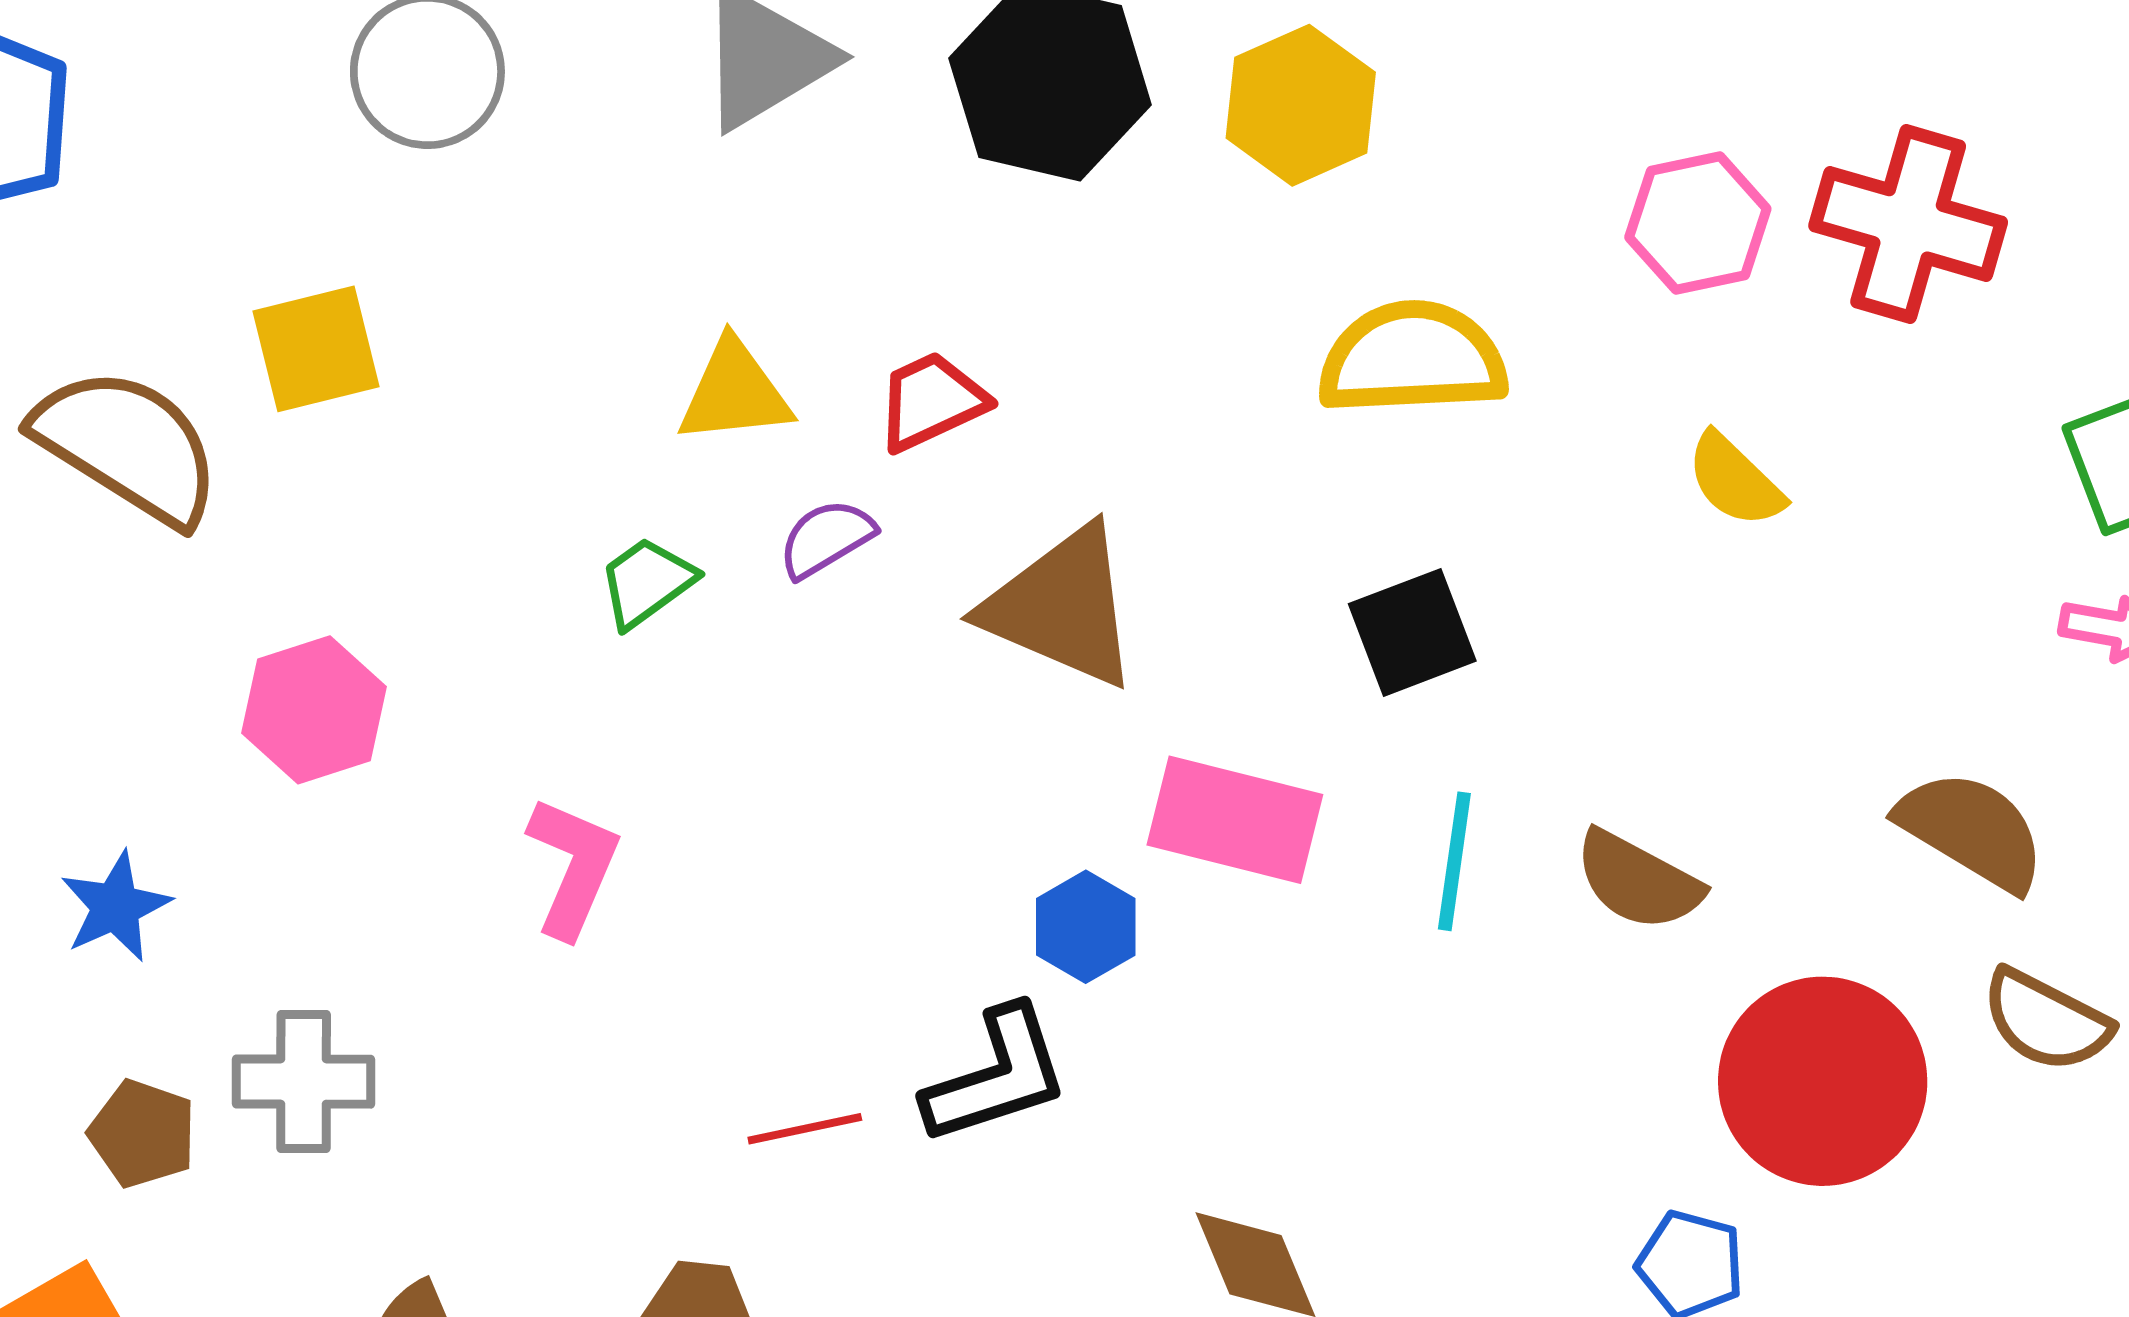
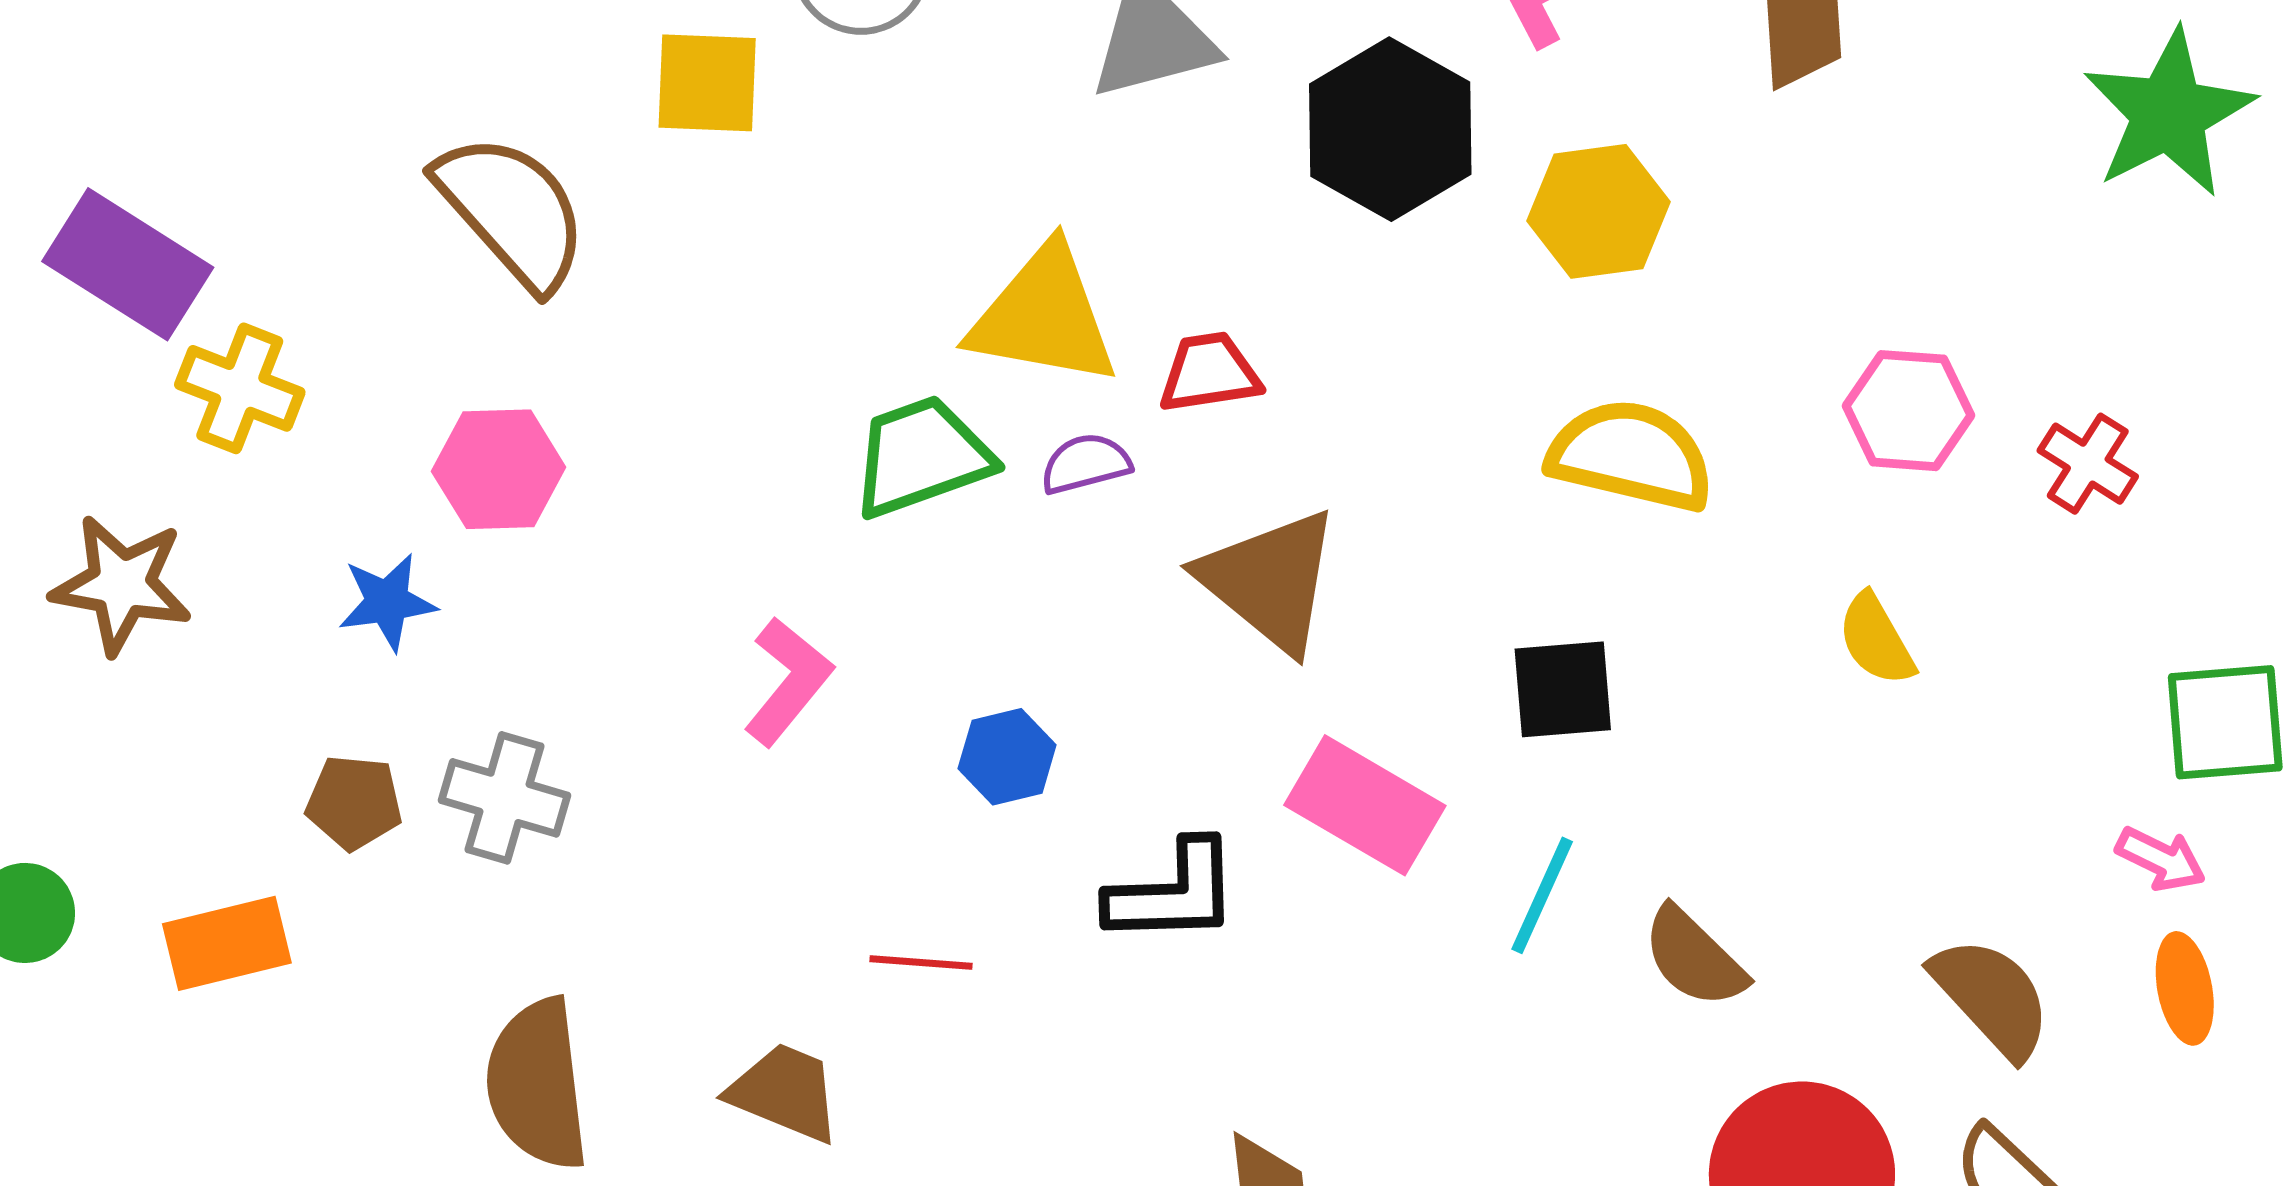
red cross: (1908, 224) -> (2088, 464), size x0.6
yellow square: (316, 349) -> (707, 83), moved
yellow triangle: (735, 392) -> (1044, 316), size x1.5
green trapezoid: (647, 582) -> (921, 457), size x1.6
pink hexagon: (314, 710) -> (499, 469), moved
blue hexagon: (1086, 927) -> (1007, 757), moved
black L-shape: (997, 1076) -> (1173, 893), moved
brown pentagon: (143, 1134) -> (354, 802), turned -30

